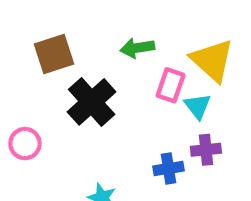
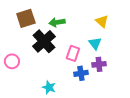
green arrow: (137, 48) -> (57, 22), moved
yellow triangle: (212, 60) -> (102, 21), size x0.6
pink rectangle: (171, 85) -> (73, 53), moved

